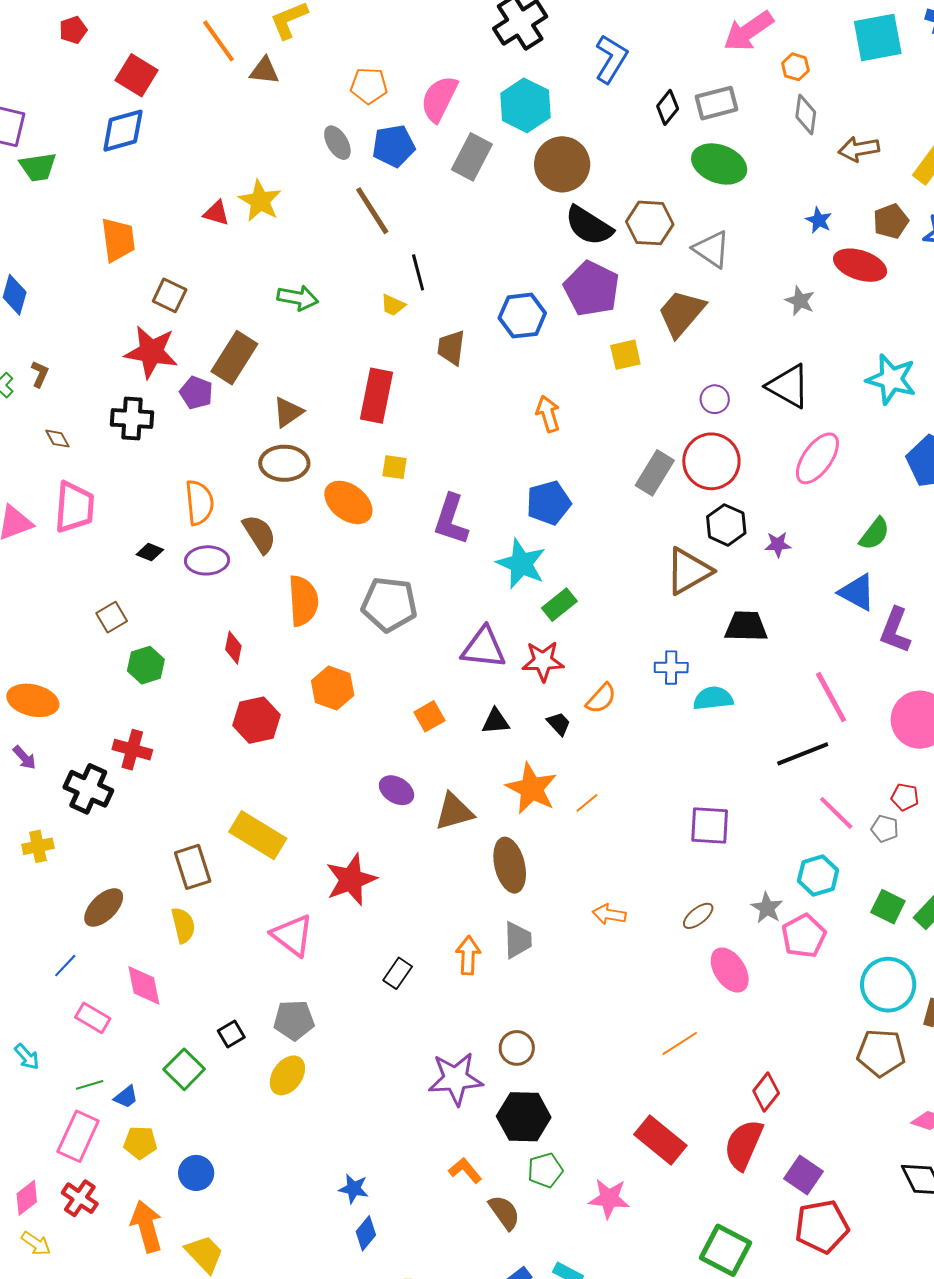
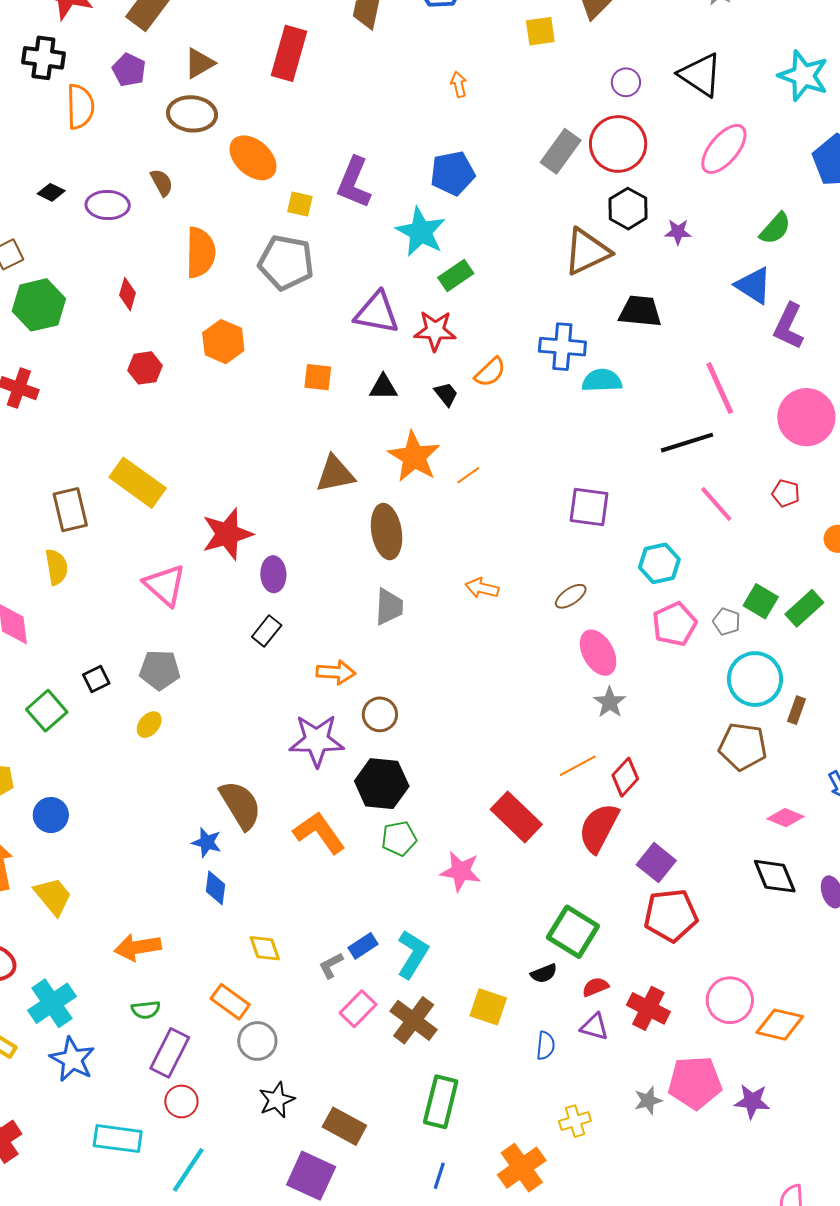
purple pentagon: (196, 393) -> (129, 70), moved
orange arrow: (548, 414) -> (459, 84), size x0.7
yellow square: (394, 467) -> (300, 204), moved
orange semicircle: (199, 503) -> (80, 107), moved
brown semicircle: (259, 534) -> (162, 183), size x0.7
green hexagon: (146, 665) -> (39, 305), size x1.4
blue cross: (671, 668) -> (562, 347), size x1.4
orange square: (429, 716) -> (318, 377), turned 32
red hexagon: (256, 720) -> (145, 368), size x0.7
purple ellipse: (397, 790) -> (273, 574), moved, turned 52
gray pentagon: (885, 829) -> (727, 622), moved
cyan hexagon: (818, 875) -> (659, 563), moved
gray star: (767, 908) -> (610, 702), moved
orange arrow: (468, 955) -> (336, 672), moved, turned 87
orange line: (680, 1043) -> (578, 766), moved
yellow ellipse: (287, 1075) -> (149, 725), size x0.7
orange L-shape: (465, 1170) -> (319, 833), size x1.6
brown semicircle: (504, 1212) -> (240, 805), moved, size x1.4
blue diamond: (366, 1233) -> (216, 888), turned -36

